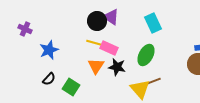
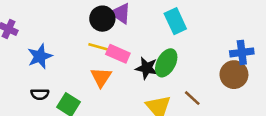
black star: (117, 67) -> (147, 68), moved
black semicircle: (49, 79) -> (40, 94), turned 48
brown line: (154, 81) -> (192, 98), moved, turned 64

